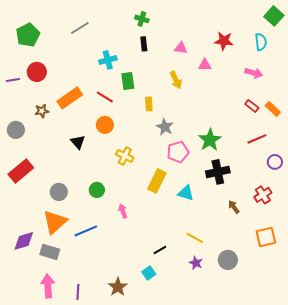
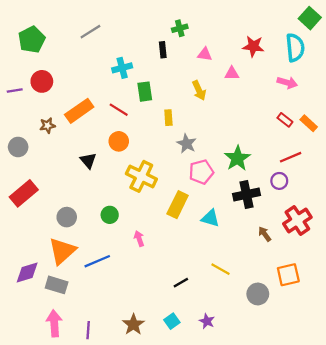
green cross: (142, 19) -> (180, 28), moved, turned -32
cyan semicircle: (261, 42) -> (295, 47), size x1.4
yellow cross: (125, 156) -> (141, 176), size x1.5
purple circle: (275, 162) -> (279, 181), moved
red cross: (263, 195) -> (297, 220), size x1.4
orange square: (266, 237) -> (288, 275), moved
purple star: (196, 263) -> (207, 321), moved
cyan square: (149, 273) -> (172, 321), moved

